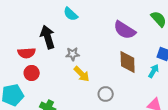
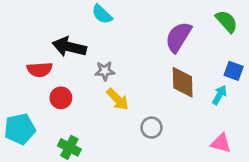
purple semicircle: (125, 30) -> (178, 37), turned 90
black arrow: (48, 37) -> (69, 47), turned -60
red circle: (32, 73) -> (61, 98), moved

